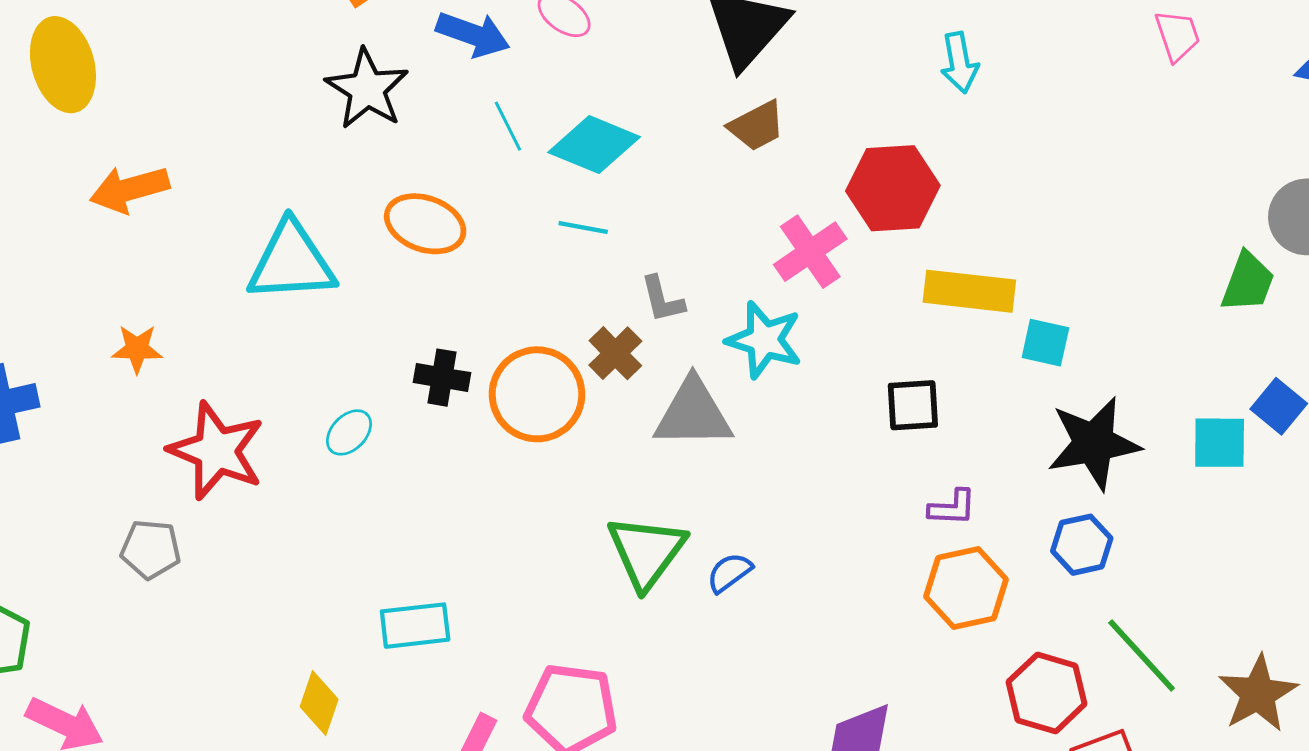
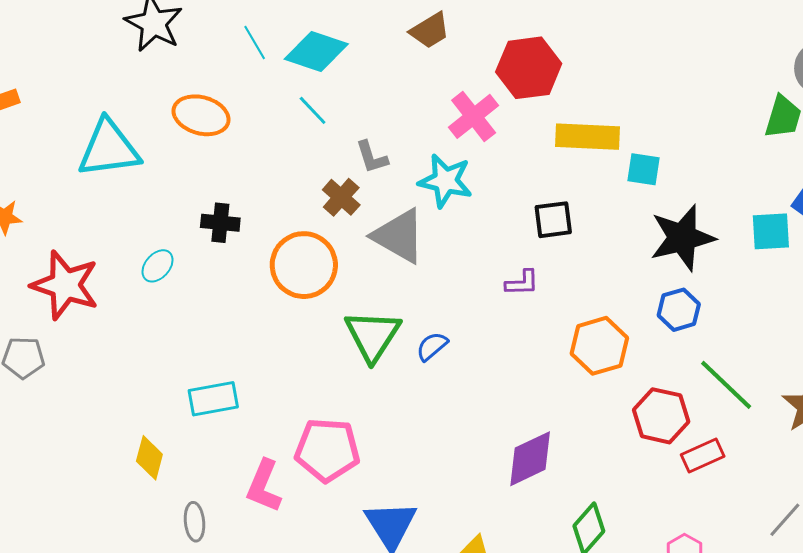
cyan line: (583, 227) -> (313, 110), turned 40
orange circle: (537, 394) -> (304, 265), moved
gray triangle: (693, 413) -> (399, 236), turned 34
purple L-shape: (952, 508) -> (522, 283), moved

